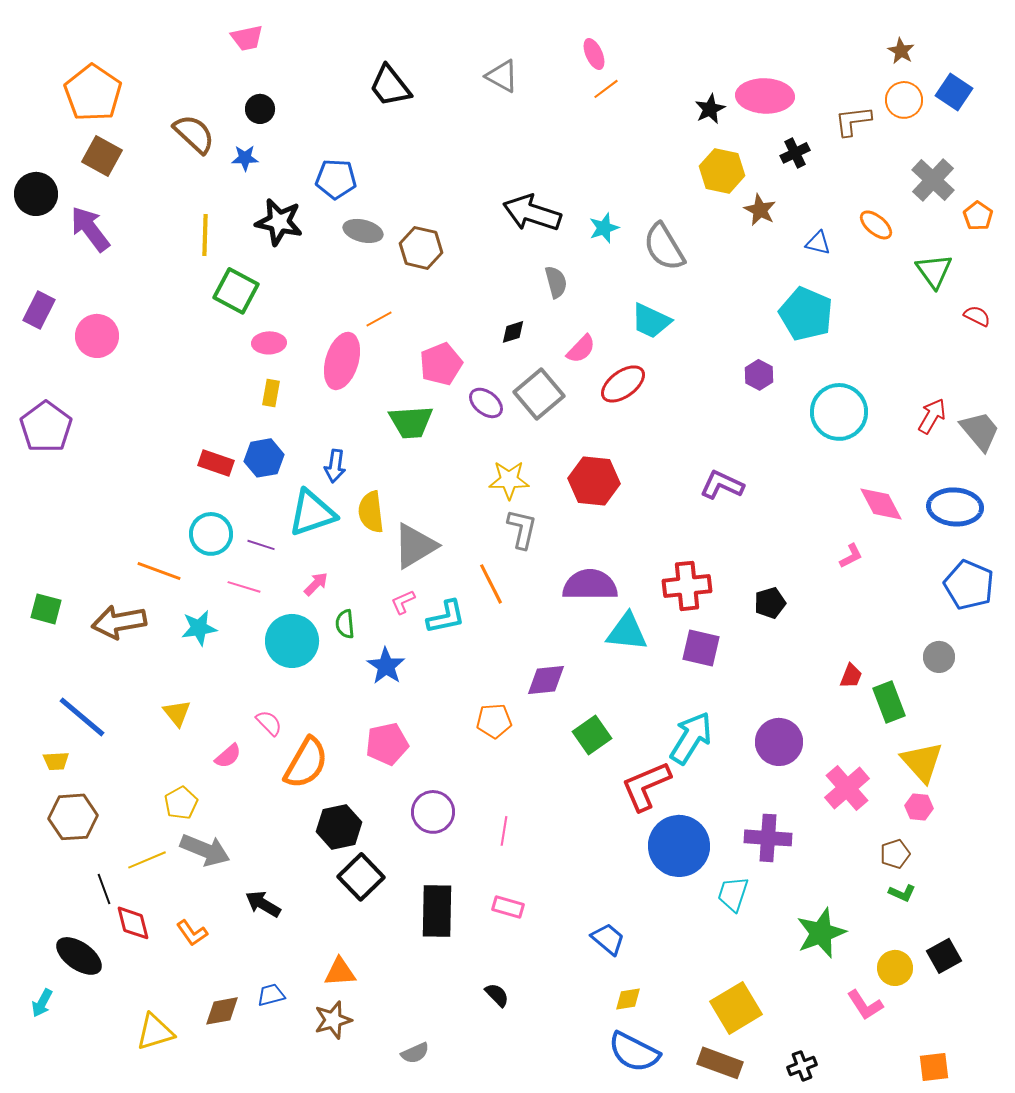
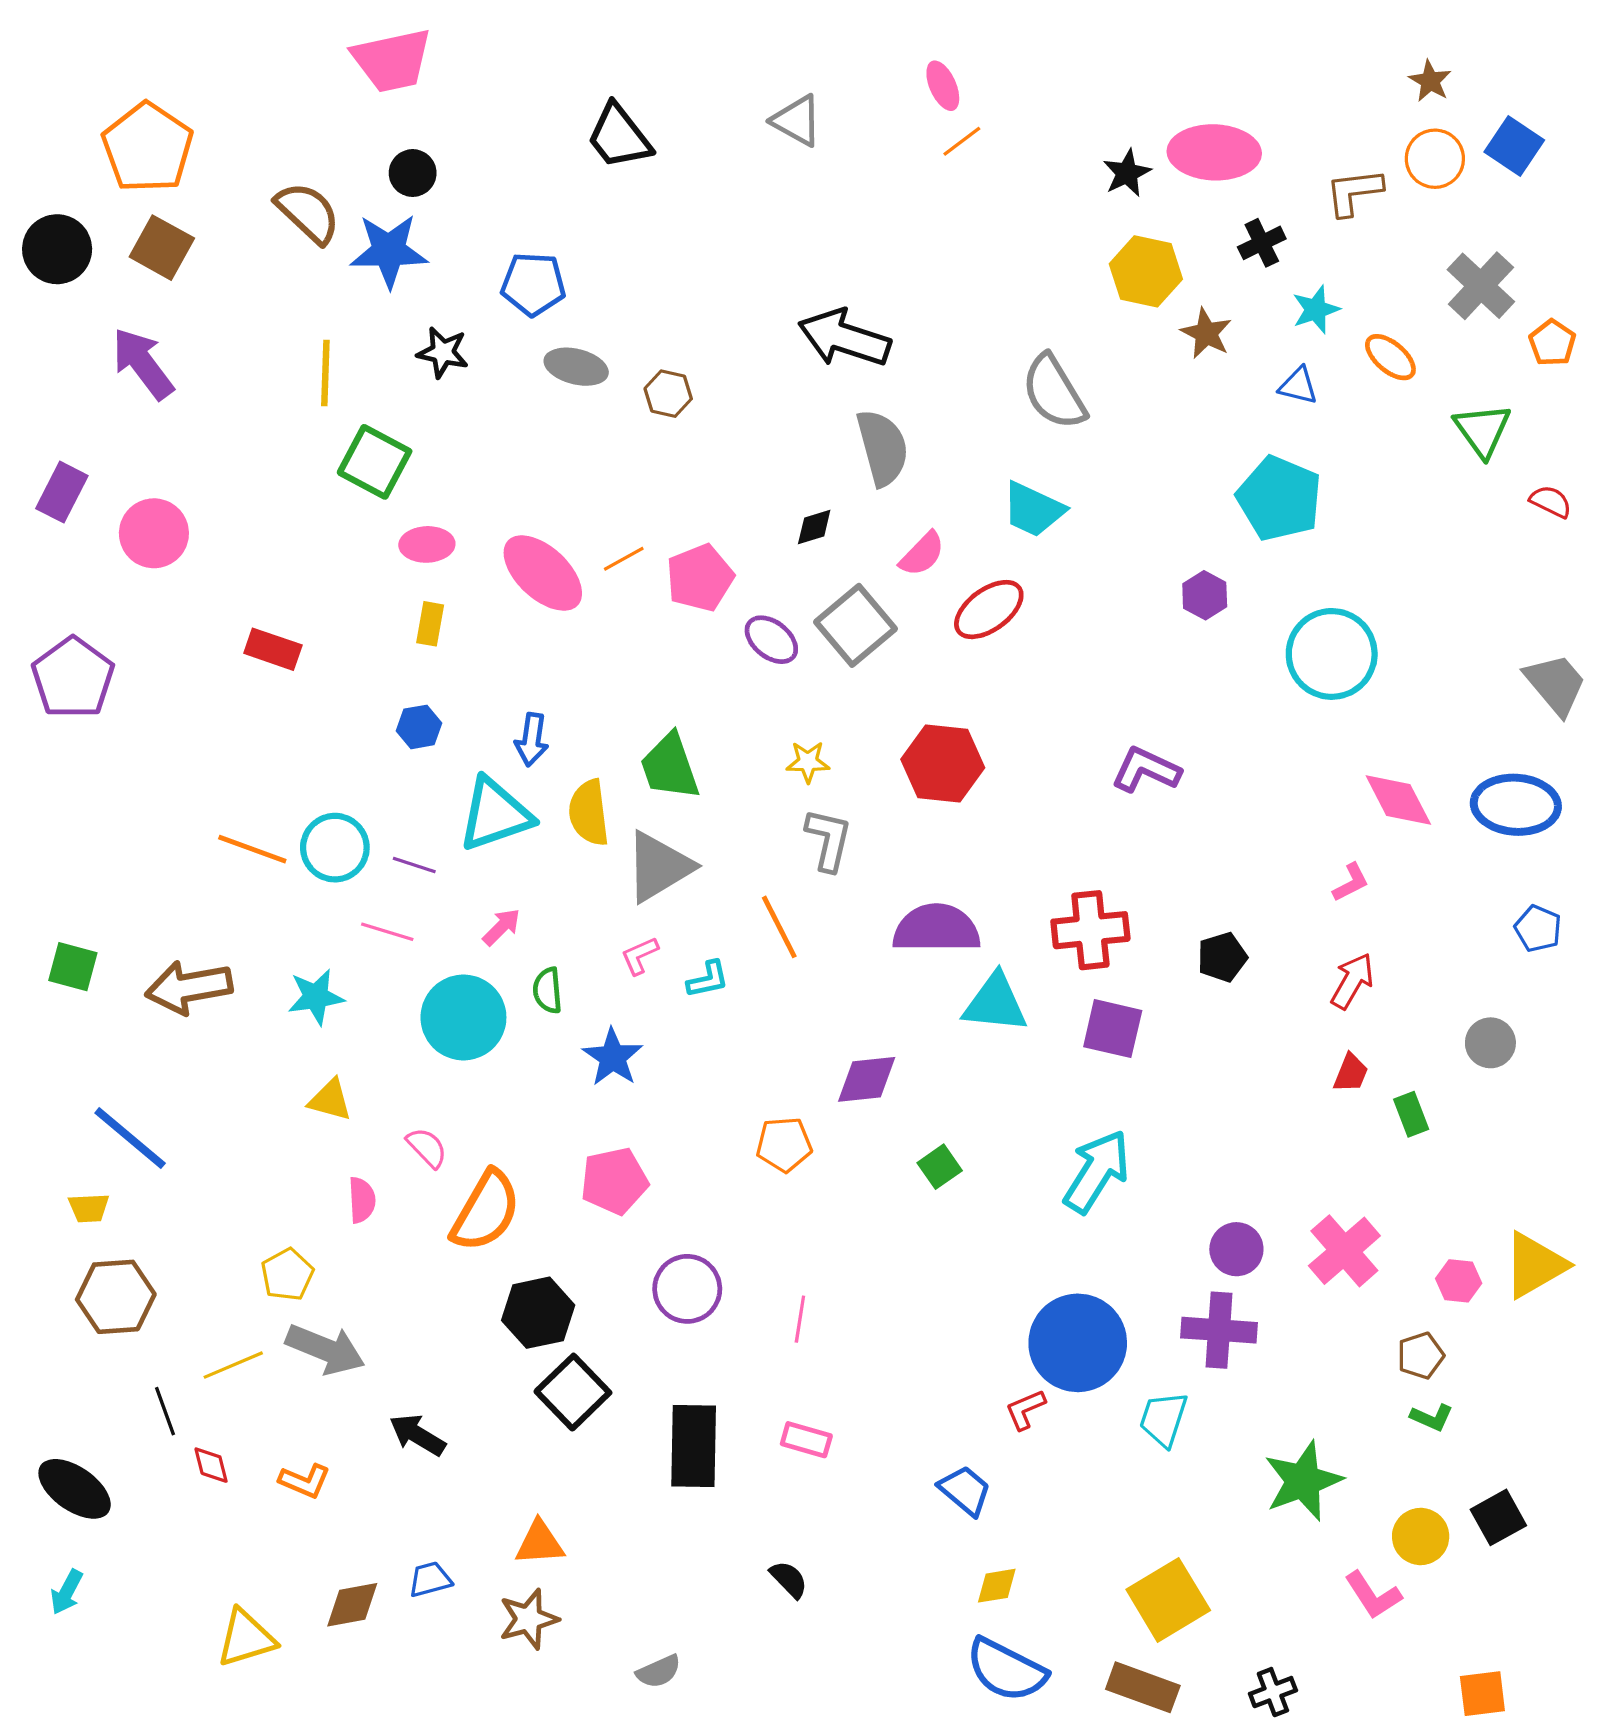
pink trapezoid: (247, 38) -> (392, 60), size x1.6
blue star: (245, 158) -> (389, 251), size x1.8
black circle: (36, 194) -> (57, 249), moved
black star: (279, 222) -> (443, 352), size x0.7
cyan star: (604, 228) -> (1316, 310), moved
brown hexagon: (421, 248) -> (668, 394), size x0.7
gray semicircle: (556, 282) -> (882, 448), size x1.5
orange line: (379, 319) -> (624, 559), moved
pink ellipse: (342, 361) -> (543, 573), turned -64
red arrow: (932, 416) -> (1352, 981), moved
green trapezoid: (411, 422) -> (670, 767), moved, turned 75
blue hexagon: (264, 458) -> (419, 727), size x0.7
red rectangle: (216, 463) -> (273, 649), moved
yellow star: (509, 480) -> (808, 762), size x0.7
orange line: (159, 571) -> (252, 849), moved
blue pentagon: (969, 585) -> (1538, 929), size x0.6
cyan L-shape: (446, 617) -> (708, 979), size x0.7
green rectangle: (889, 702) -> (1411, 1114), size x0.7
yellow triangle: (177, 713) -> (330, 1100), moved, turned -36
green square: (592, 735) -> (940, 1167), size x0.7
purple circle: (779, 742) -> (1236, 1249), moved, size x0.7
pink semicircle: (228, 756) -> (362, 1200), turned -52
yellow triangle: (922, 762) -> (1535, 1265), moved, turned 42
red L-shape: (646, 786) -> (1025, 1410), moved, size x0.5
red diamond: (133, 923) -> (211, 1465), size x0.7
orange L-shape: (192, 933) -> (305, 1481), turned -32
black ellipse: (79, 956) -> (75, 1489), moved

